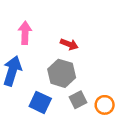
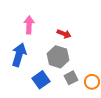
blue square: (40, 102) -> (41, 80), turned 30

